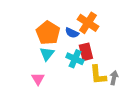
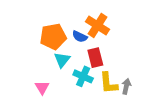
orange pentagon: (48, 33) -> (53, 37), turned 30
cyan triangle: (47, 54) -> (62, 60), moved
cyan cross: (75, 59) -> (83, 76), moved

